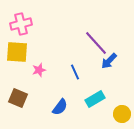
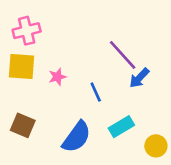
pink star: (39, 70) -> (57, 77), moved
blue semicircle: (60, 107) -> (77, 137), size x1.5

